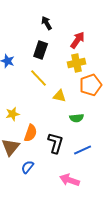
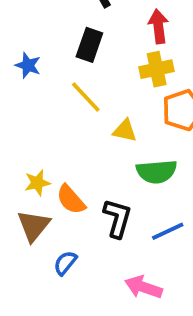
red arrow: (78, 40) -> (158, 26), turned -42
yellow star: (13, 114) -> (37, 183), moved
green semicircle: (77, 118) -> (157, 172), size x1.5
orange semicircle: (31, 133) -> (71, 200), turned 120

